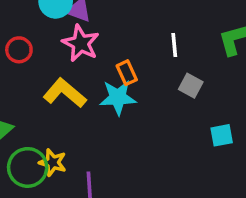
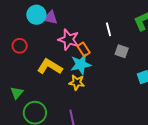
pink star: (81, 43) -> (69, 40), moved
yellow star: (53, 162) -> (77, 82), moved

